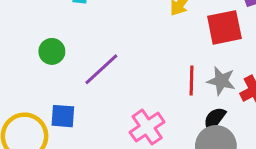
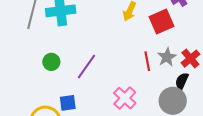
gray star: (221, 81) -> (167, 57), turned -30
black semicircle: (215, 119) -> (182, 81), moved

